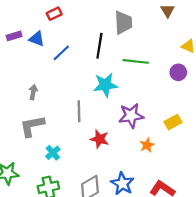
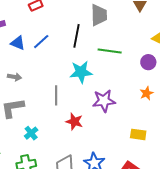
blue triangle: (37, 39) -> (18, 43), moved
gray arrow: (33, 92) -> (14, 77), turned 88
yellow rectangle: (173, 122) -> (138, 134), moved, turned 35
orange star: (147, 145) -> (147, 93), moved

